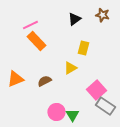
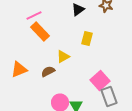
yellow triangle: (70, 68) -> (63, 57), moved
gray rectangle: (105, 106) -> (109, 97), turned 36

